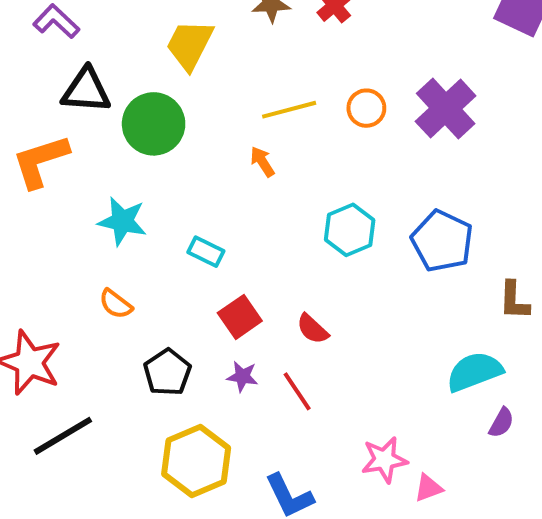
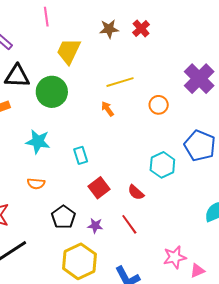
orange circle: (366, 108) -> (159, 105), moved
cyan hexagon: (350, 230) -> (162, 165), moved
cyan rectangle: (206, 252) -> (81, 155), turned 48
orange semicircle: (116, 304) -> (36, 184), turned -30
purple star: (242, 376) -> (95, 226), moved

